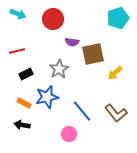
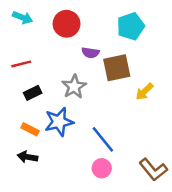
cyan pentagon: (118, 18) -> (131, 26), moved
brown L-shape: (116, 113) -> (153, 170), moved
pink circle: (69, 134) -> (102, 168), moved

